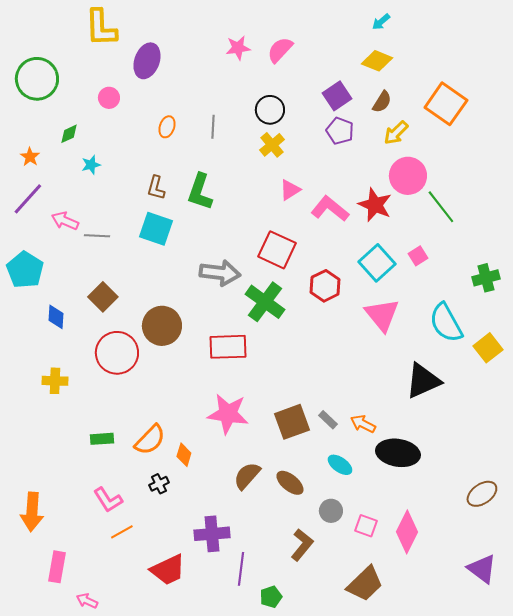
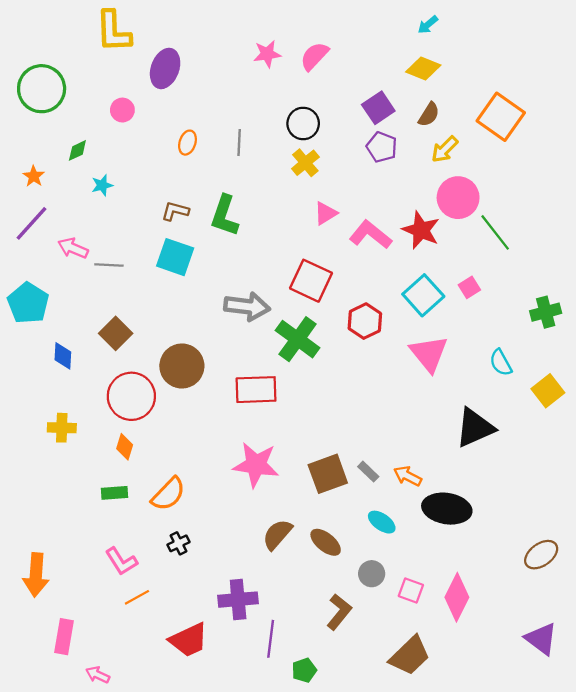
brown L-shape: (156, 188) -> (175, 211), turned 90
cyan semicircle: (446, 323) -> (501, 363), size x0.6
orange diamond: (184, 455) -> (125, 447), moved

